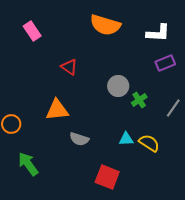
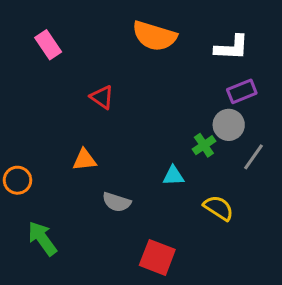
gray circle: (118, 86) -> (229, 125), moved
orange triangle: (57, 110) -> (84, 160), size x0.7
cyan triangle: (126, 139) -> (173, 176), moved

